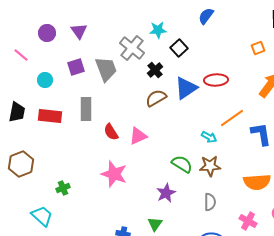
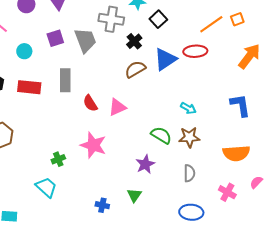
gray cross: (132, 48) -> (111, 19), turned -30
orange line: (232, 118) -> (211, 24), moved
green cross: (63, 188) -> (58, 159), moved
cyan trapezoid: (42, 216) -> (46, 187), moved

